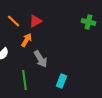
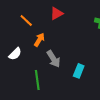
red triangle: (36, 21) -> (56, 13), moved
cyan rectangle: (62, 81) -> (79, 71), moved

